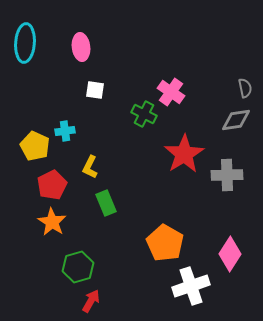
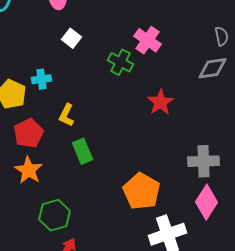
white square: (95, 90) -> (72, 38), turned 30
red star: (184, 154) -> (160, 102), size x0.7
gray cross: (227, 175) -> (204, 161), moved

